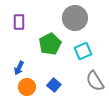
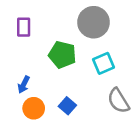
green pentagon: (50, 44) -> (62, 55), turned -30

